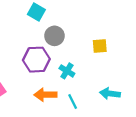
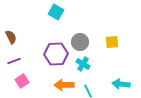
gray circle: (54, 36) -> (80, 42), moved

